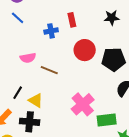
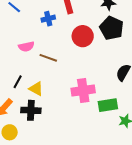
black pentagon: (114, 59) -> (112, 28), moved, turned 30
pink cross: (83, 104) -> (83, 91), turned 35

